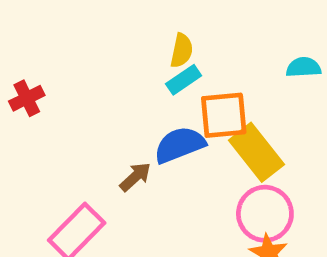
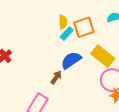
orange square: (224, 115) -> (84, 27), moved

